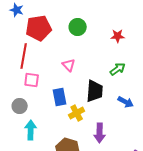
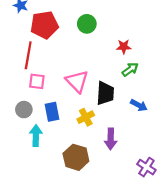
red star: (118, 36) -> (124, 47), moved
pink triangle: (69, 65) -> (77, 81), moved, size x1.6
blue rectangle: (60, 97) -> (52, 112), moved

